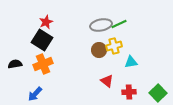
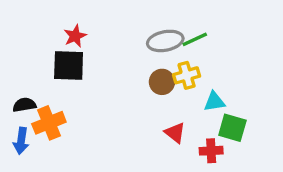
black square: (42, 40) -> (69, 66), turned -30
orange cross: (43, 64) -> (49, 123), moved
green square: (158, 93) -> (232, 128), moved, turned -30
blue arrow: (35, 94) -> (21, 141), moved, turned -35

